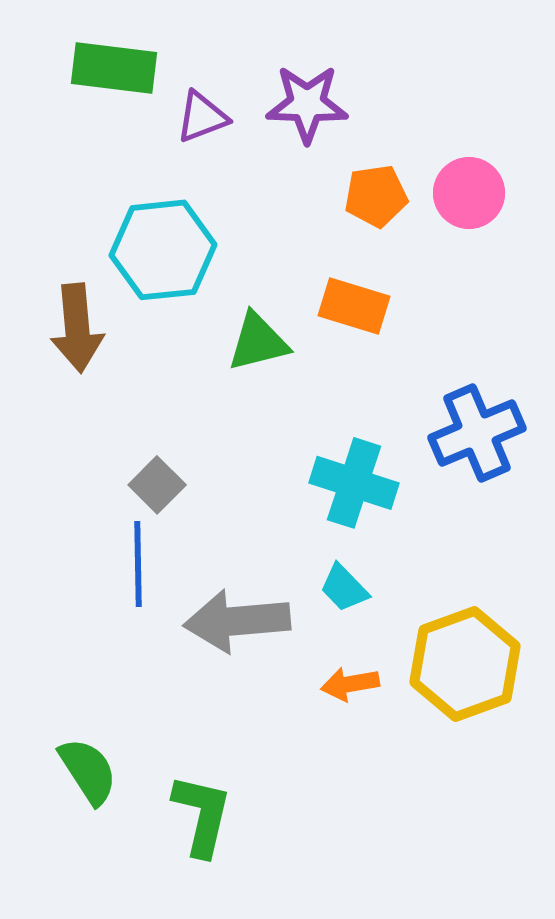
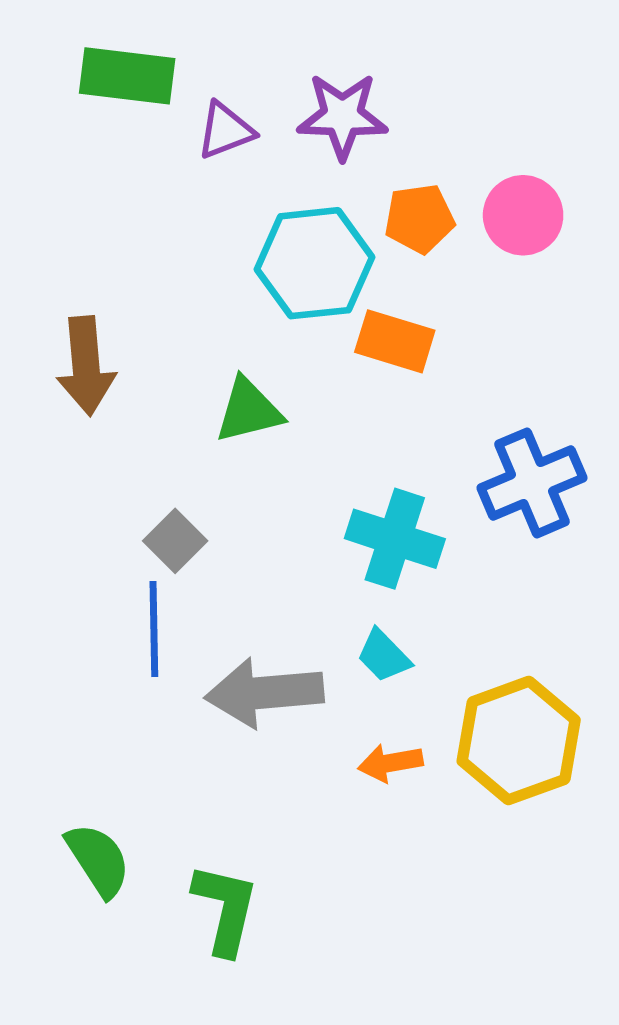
cyan hexagon: (163, 250) -> (315, 263), moved
green triangle: (258, 342) -> (249, 410), moved

